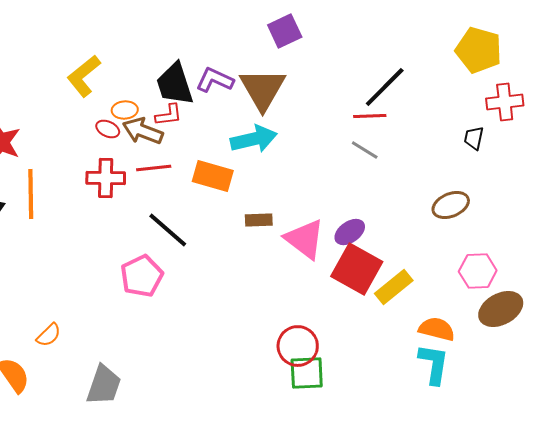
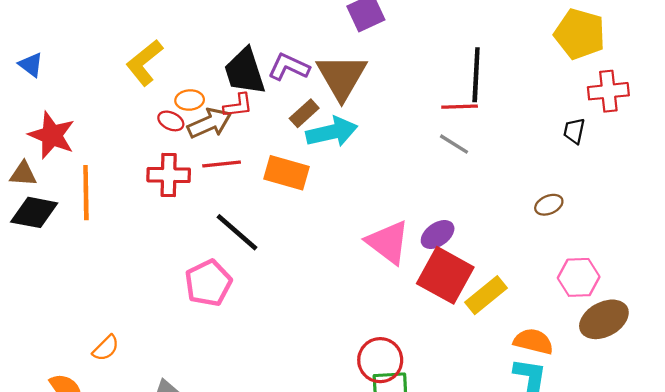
black line: (385, 87) -> (476, 75), turned -42
brown arrow: (143, 131) -> (209, 123), turned 135
brown ellipse: (451, 205) -> (549, 205), size x0.7
brown rectangle: (259, 220) -> (304, 113), moved, turned -40

